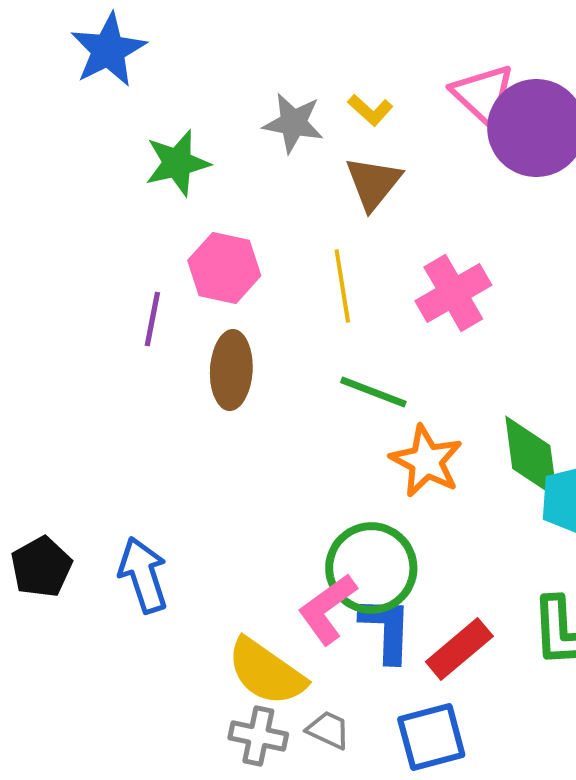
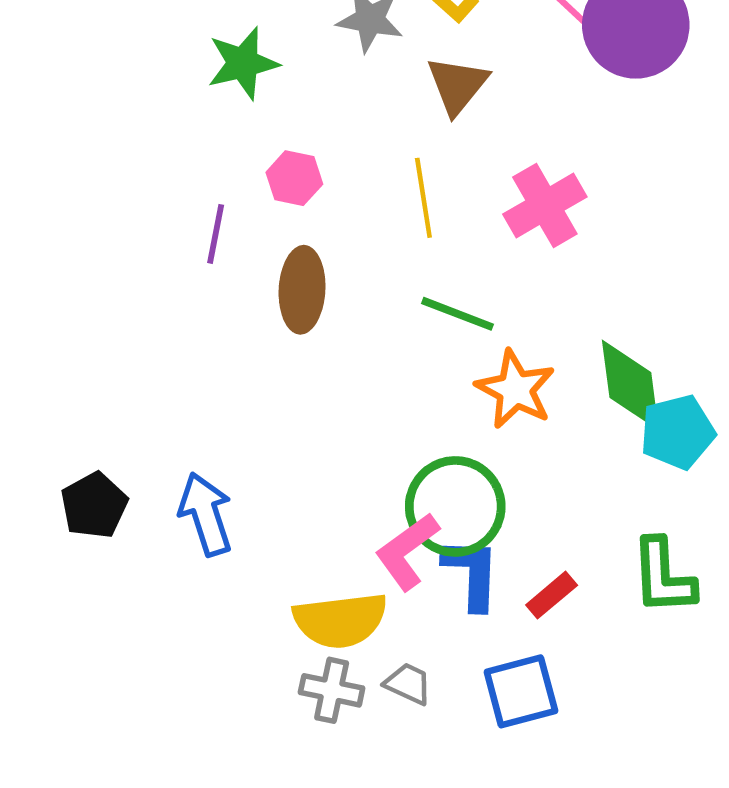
pink hexagon: (224, 268) -> (294, 178), size x0.7
red rectangle: (459, 649) -> (552, 595), size x0.7
yellow semicircle: (266, 672) -> (340, 620), turned -42

